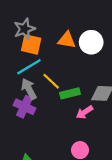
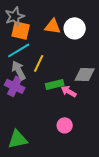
yellow line: (51, 81) -> (39, 63), turned 72
green rectangle: (70, 93) -> (55, 84), moved
pink arrow: (84, 112) -> (69, 91), turned 63

